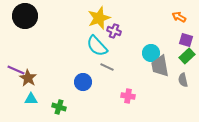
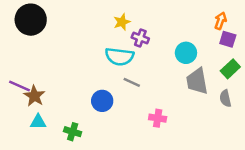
orange arrow: (179, 17) -> (220, 21), turned 80
yellow star: (99, 18) -> (122, 22), size x0.6
purple square: (186, 40) -> (228, 39), moved
cyan semicircle: (97, 46) -> (119, 57), turned -40
cyan circle: (151, 53) -> (186, 53), moved

